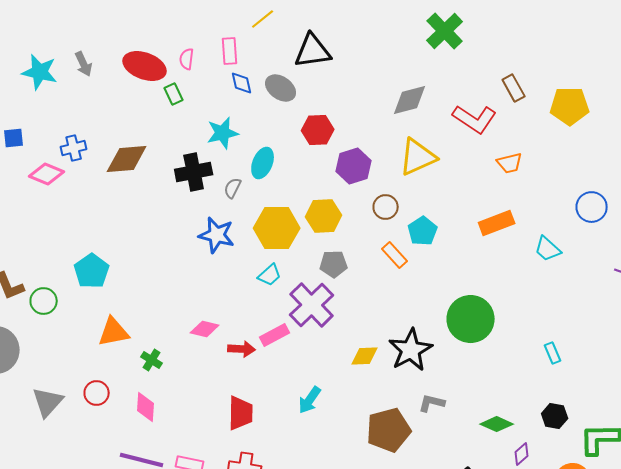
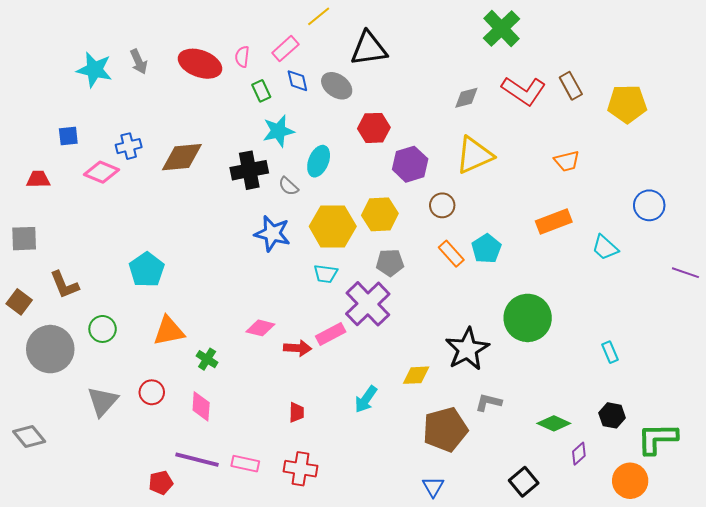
pink rectangle: (230, 51) -> (285, 49), turned 52
green rectangle: (174, 94) -> (261, 91), moved
gray diamond: (410, 100) -> (466, 98), size x0.7
red L-shape: (475, 119) -> (524, 91), moved
gray semicircle: (233, 188) -> (288, 186), turned -75
cyan pentagon: (423, 231) -> (486, 249), moved
cyan trapezoid: (270, 275) -> (326, 274), turned 50
green circle: (44, 301) -> (103, 329), moved
yellow diamond: (365, 356) -> (416, 375), moved
red trapezoid: (241, 413) -> (296, 412), size x0.6

